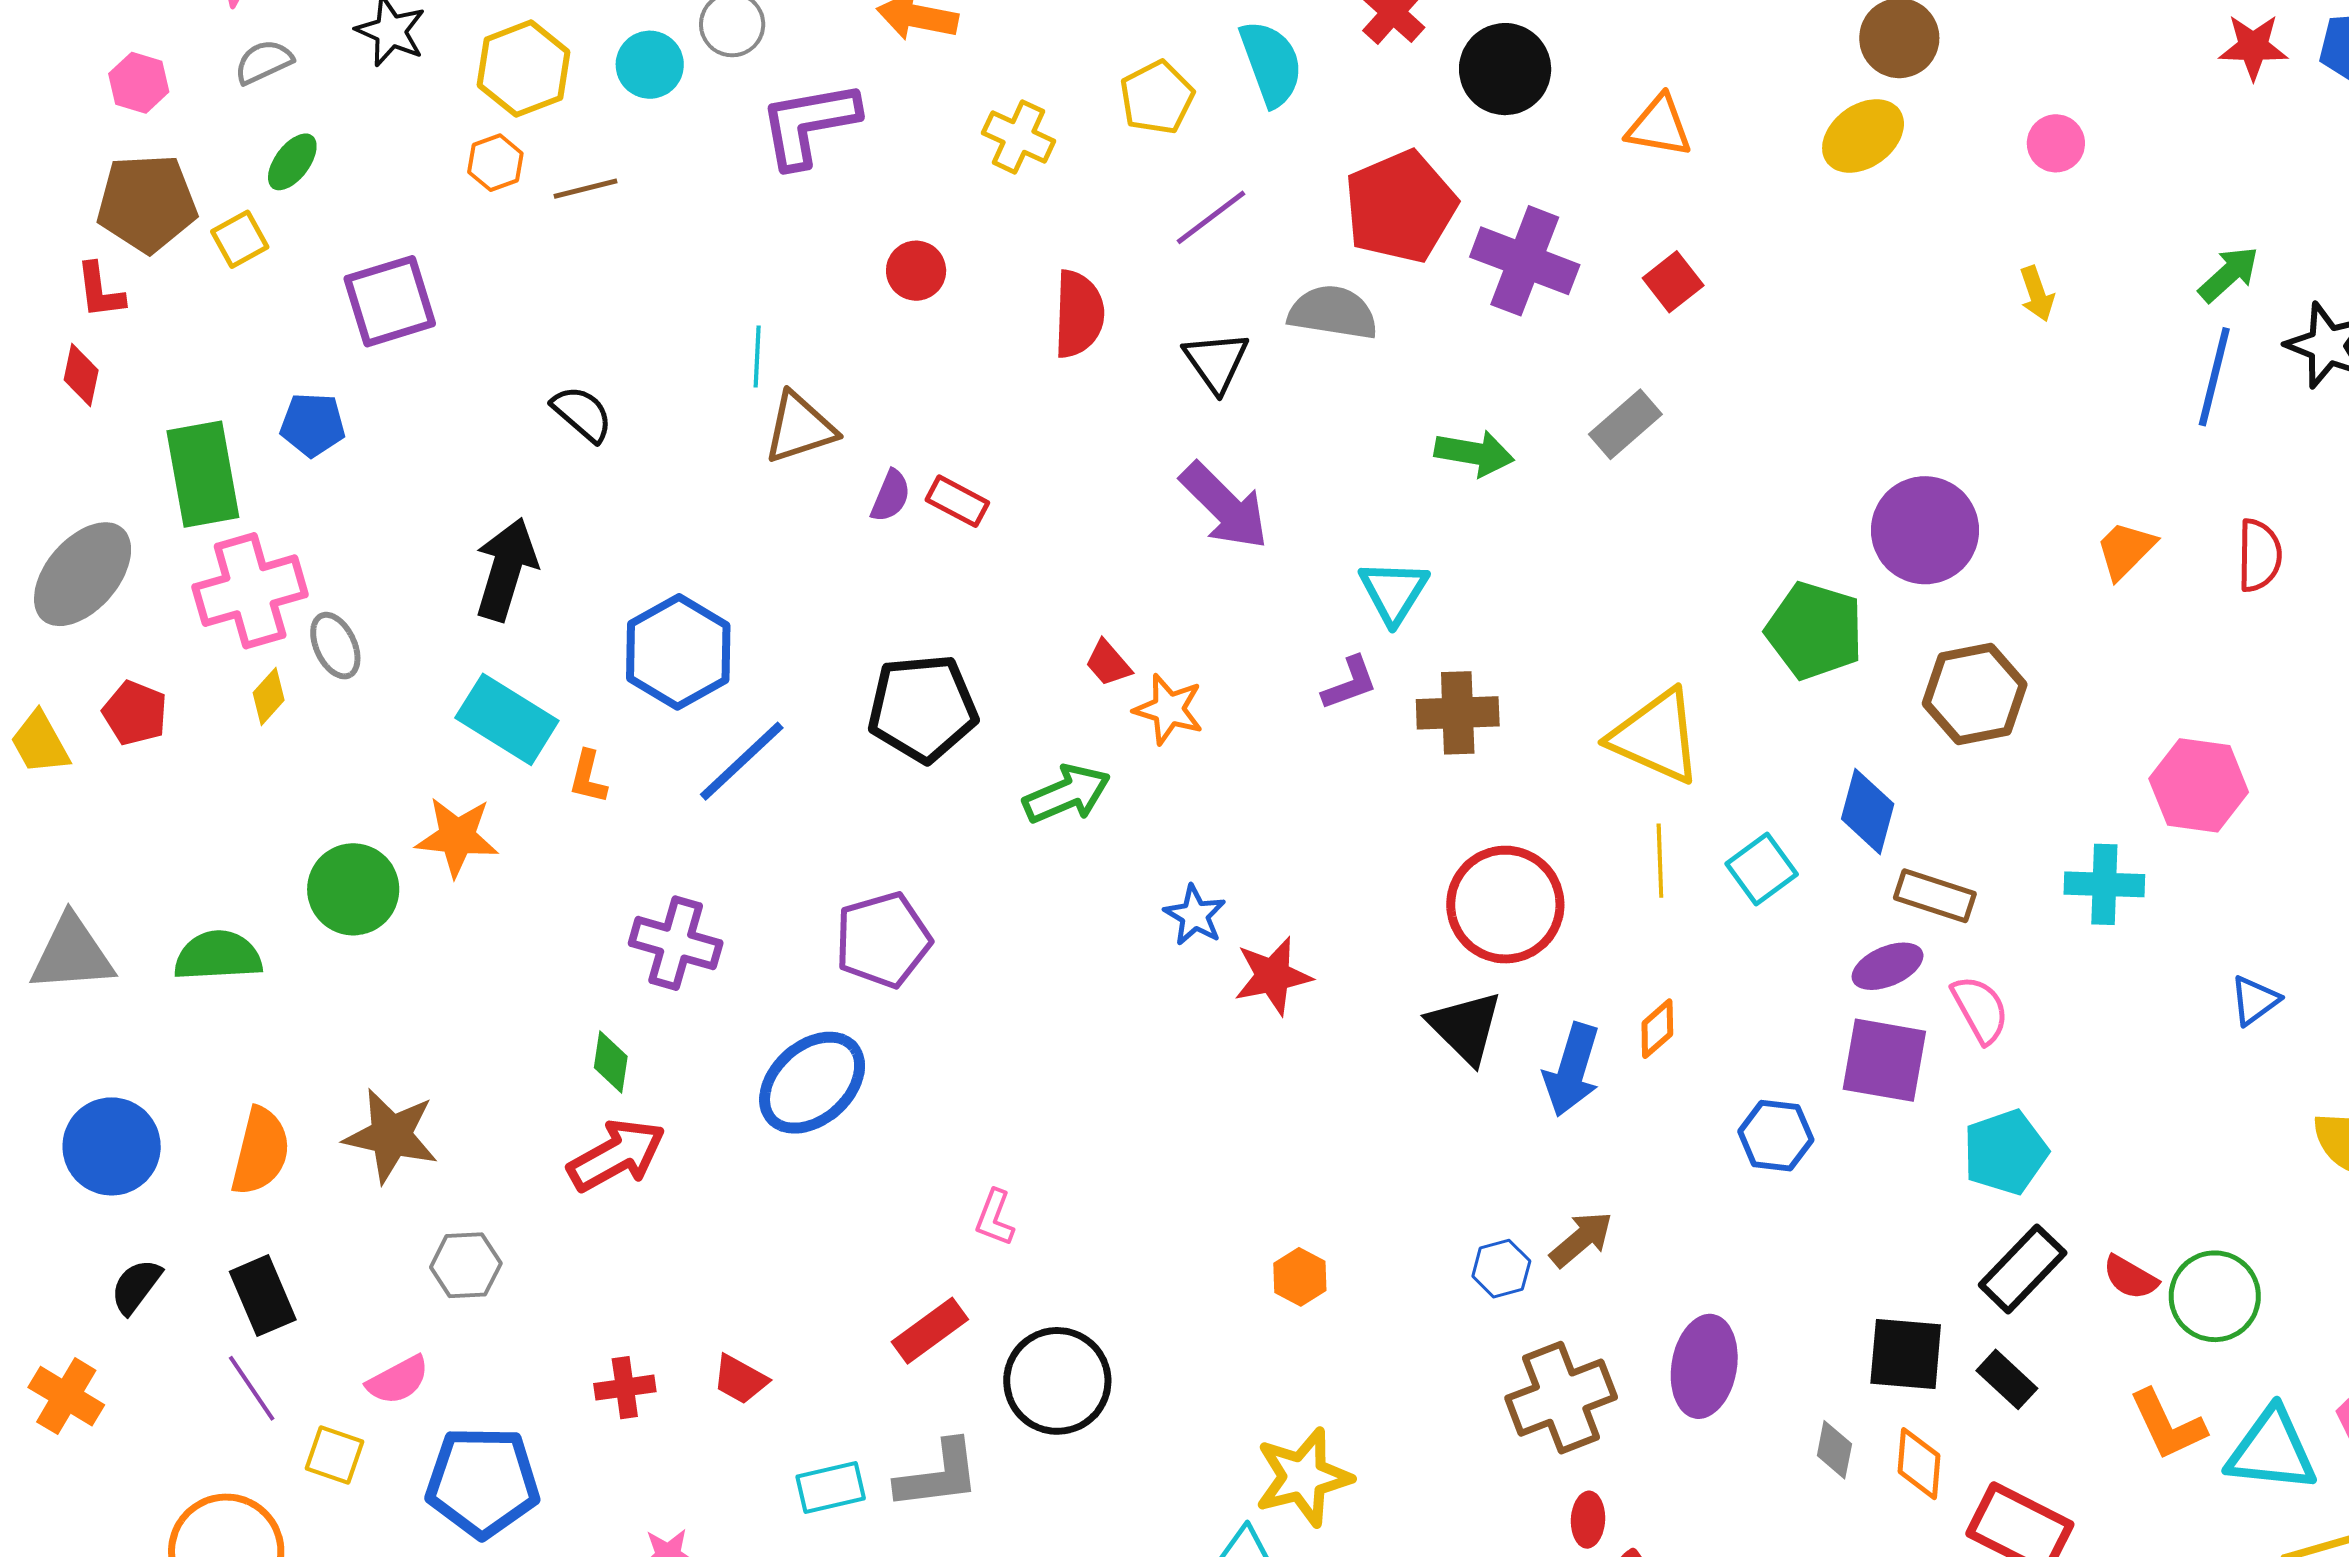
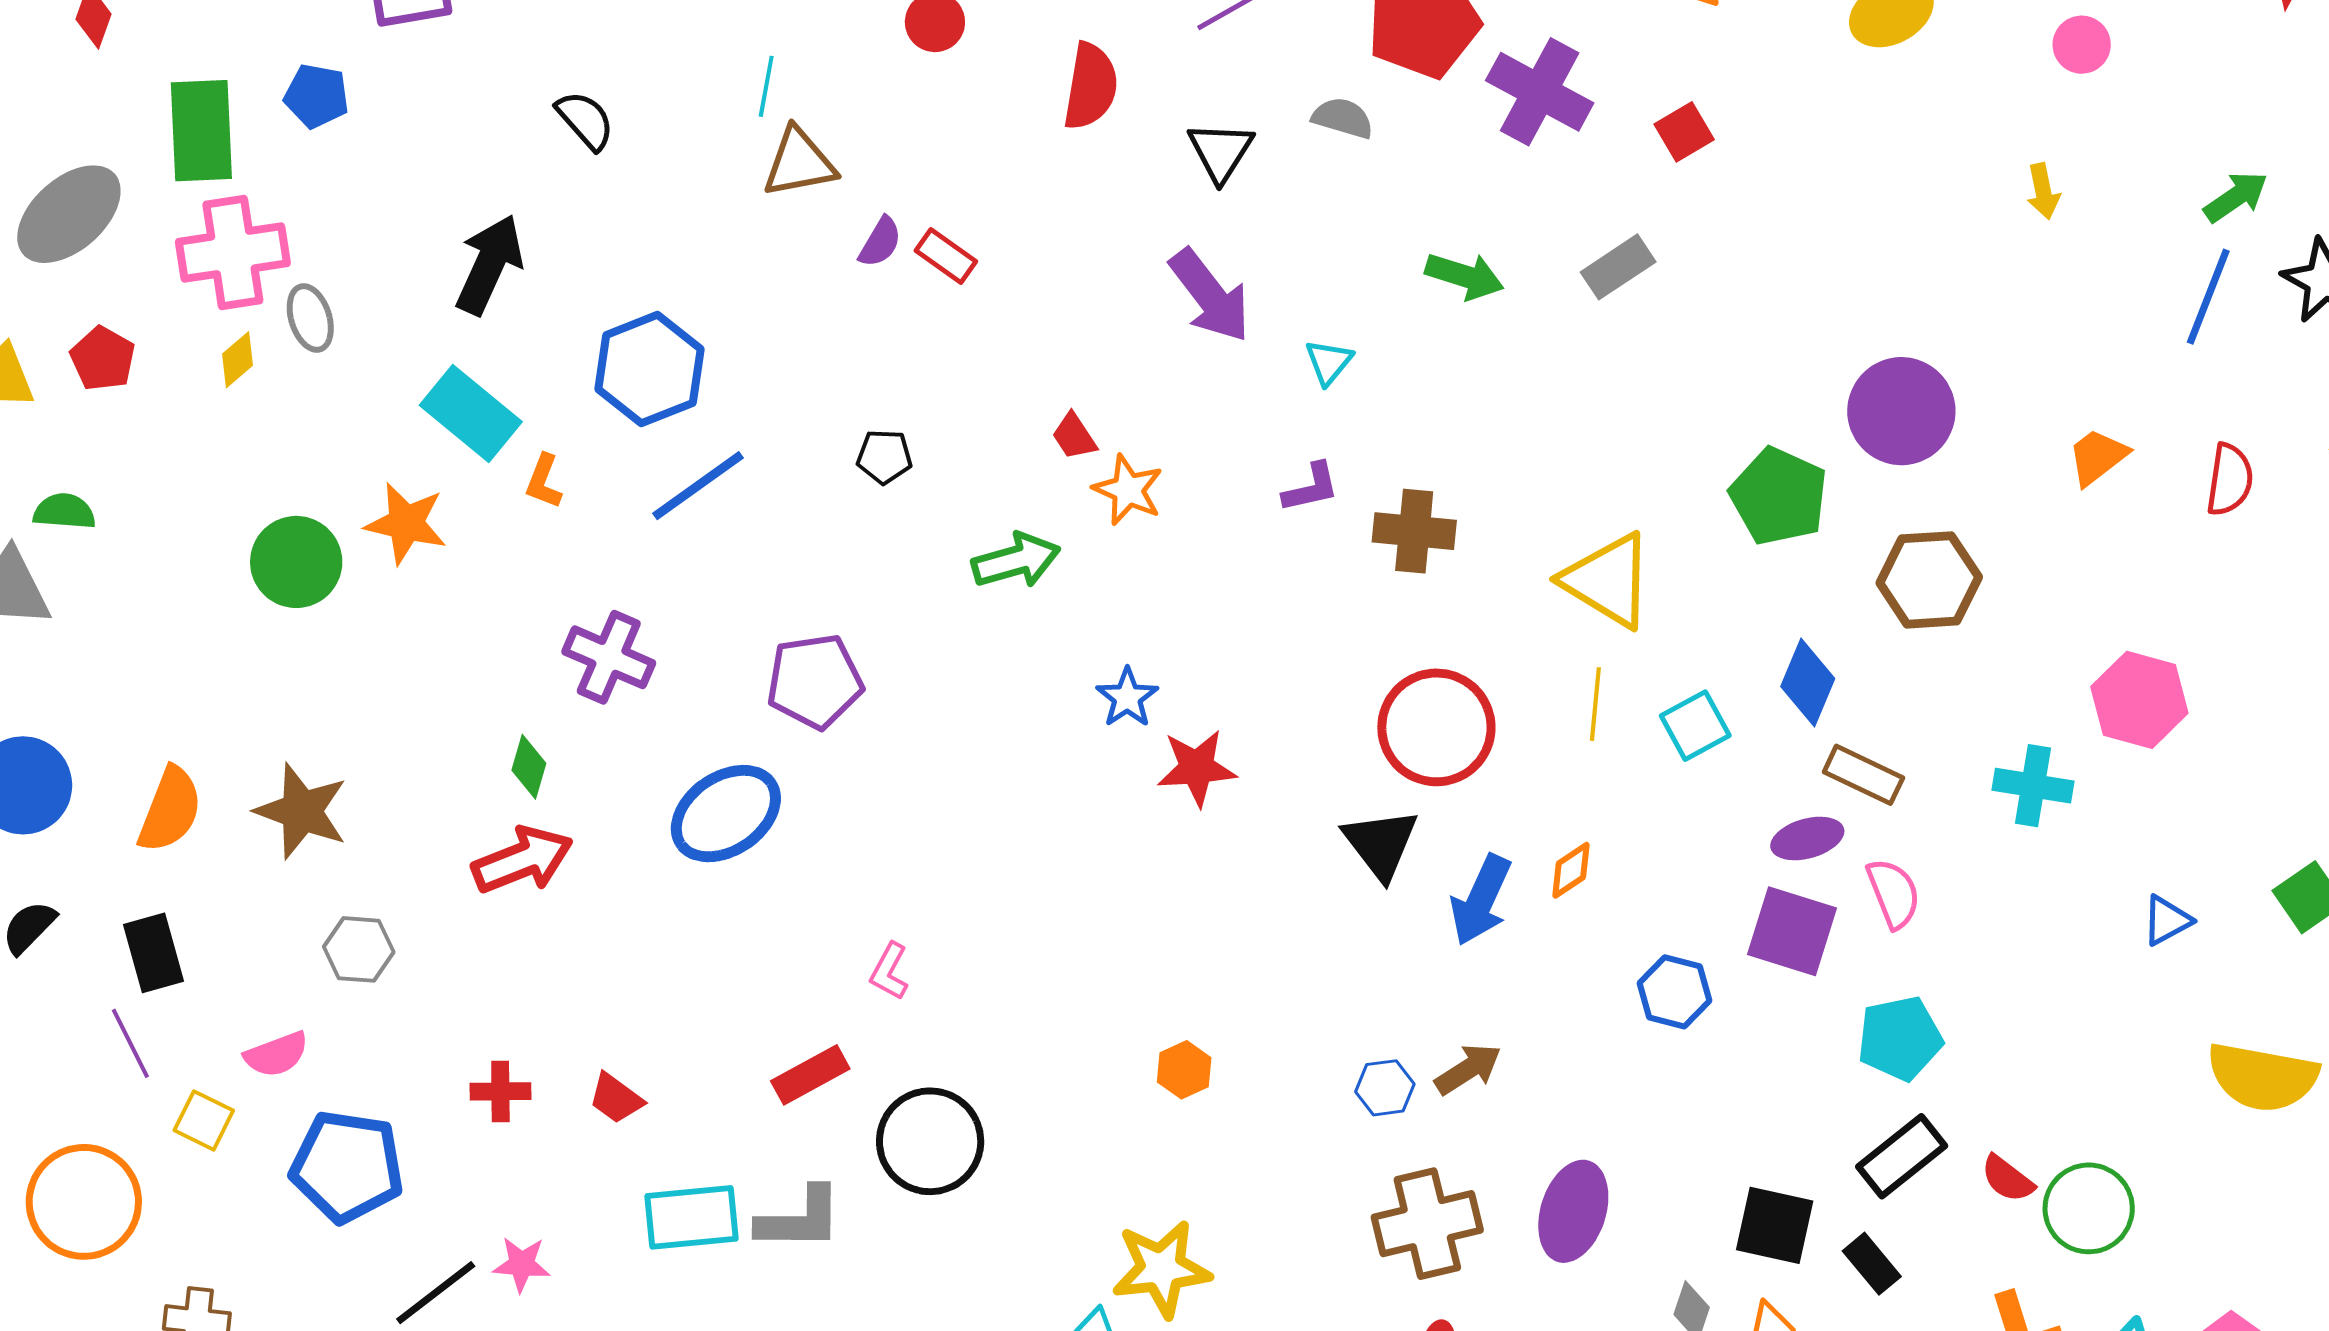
gray semicircle: (1333, 312) -> (1343, 118), size x0.7
cyan triangle: (1394, 592) -> (1329, 362), moved, size x0.7
black pentagon: (923, 708) -> (884, 457), size x0.5
green semicircle: (218, 956) -> (64, 511), moved, size x0.7
cyan rectangle: (831, 1487) -> (691, 1217), size x1.4

